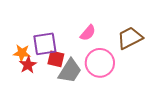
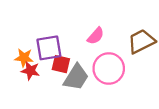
red star: (28, 65) -> (30, 71), turned -30

